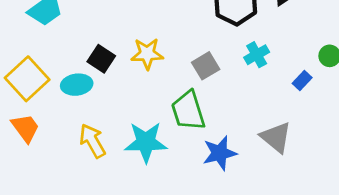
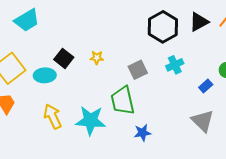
yellow star: (147, 54) -> (97, 58), size x0.6
gray triangle: (276, 137) -> (203, 121), moved
blue star: (220, 153) -> (143, 133), size x0.7

